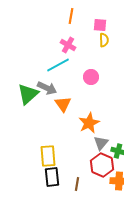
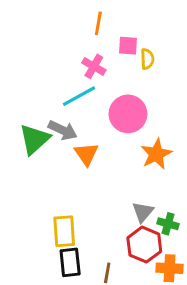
pink square: (100, 25) -> (128, 46), moved
pink circle: (91, 77) -> (128, 114), size x1.6
orange star: (89, 123) -> (156, 154), moved

